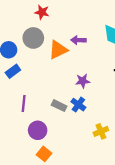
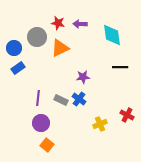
red star: (42, 12) -> (58, 23), moved
purple arrow: (78, 40) -> (80, 24), moved
purple line: (24, 103) -> (38, 98), moved

